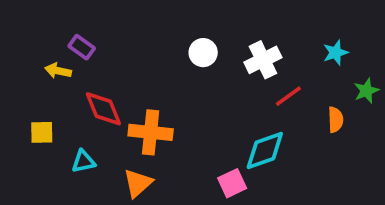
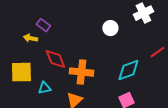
white cross: (263, 60) -> (143, 13), moved
yellow square: (42, 132) -> (21, 72), size x1.6
cyan diamond: (265, 151) -> (128, 70), moved

